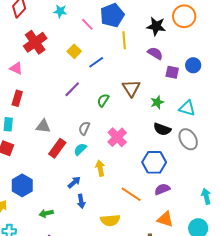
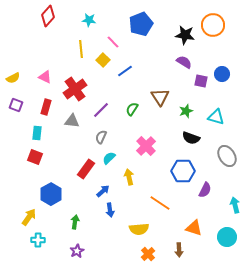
pink line: (87, 24) -> (113, 42), moved
yellow line: (124, 40) -> (81, 49), moved
red cross: (35, 42) -> (75, 89), moved
purple line: (72, 89) -> (101, 110), moved
gray triangle: (43, 126) -> (72, 121), moved
gray semicircle: (84, 128) -> (101, 137), moved
gray ellipse: (188, 139) -> (227, 156), moved
red rectangle: (57, 148) -> (86, 169), moved
purple semicircle: (162, 189) -> (205, 190), moved, turned 140
green arrow: (46, 213) -> (75, 222), turned 112

